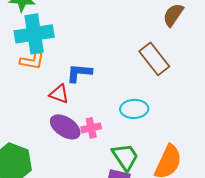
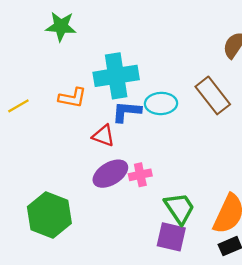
cyan cross: (34, 34) -> (116, 76), moved
cyan ellipse: (134, 109) -> (161, 103), moved
purple ellipse: (65, 127) -> (110, 174), turned -64

